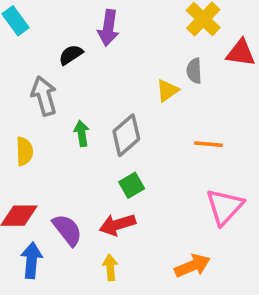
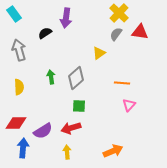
gray semicircle: (194, 71) -> (116, 34), moved, turned 40
gray arrow: (44, 96) -> (19, 50), moved
green square: (132, 185) -> (79, 106), turned 32
pink triangle: (225, 207) -> (129, 105), moved, size x0.6
purple semicircle: (67, 230) -> (43, 131), turned 96

